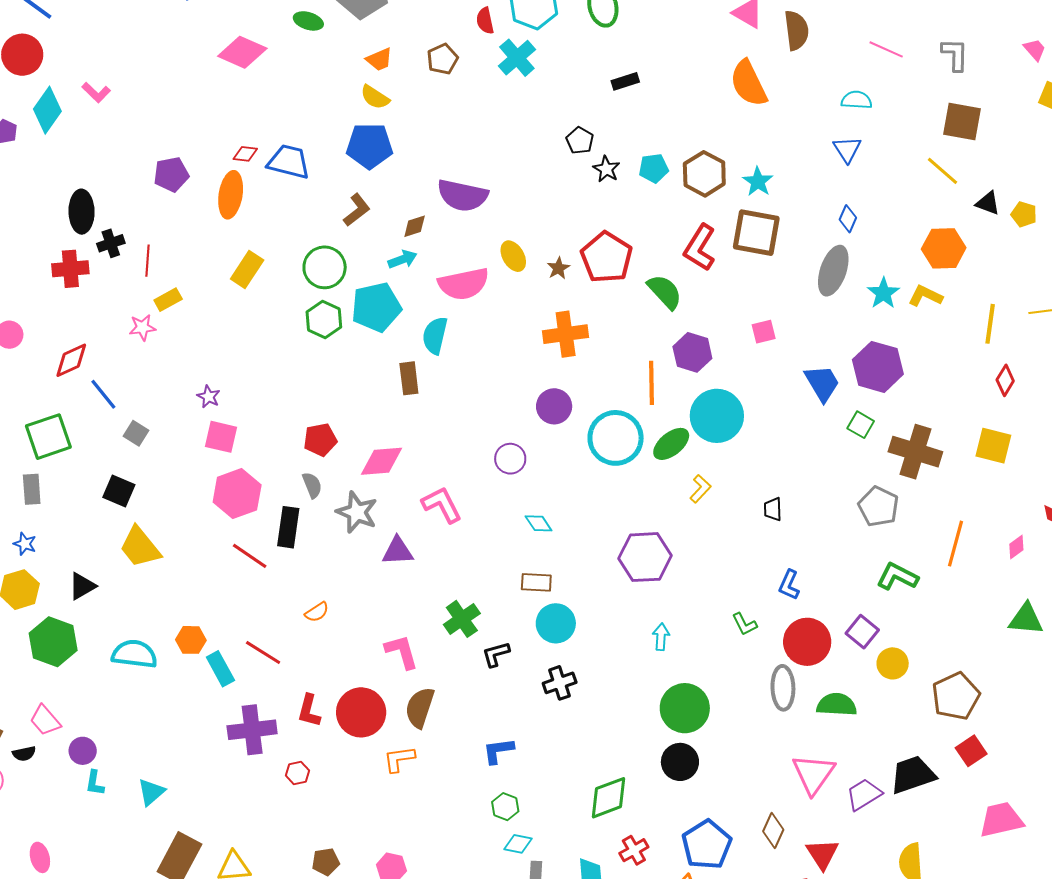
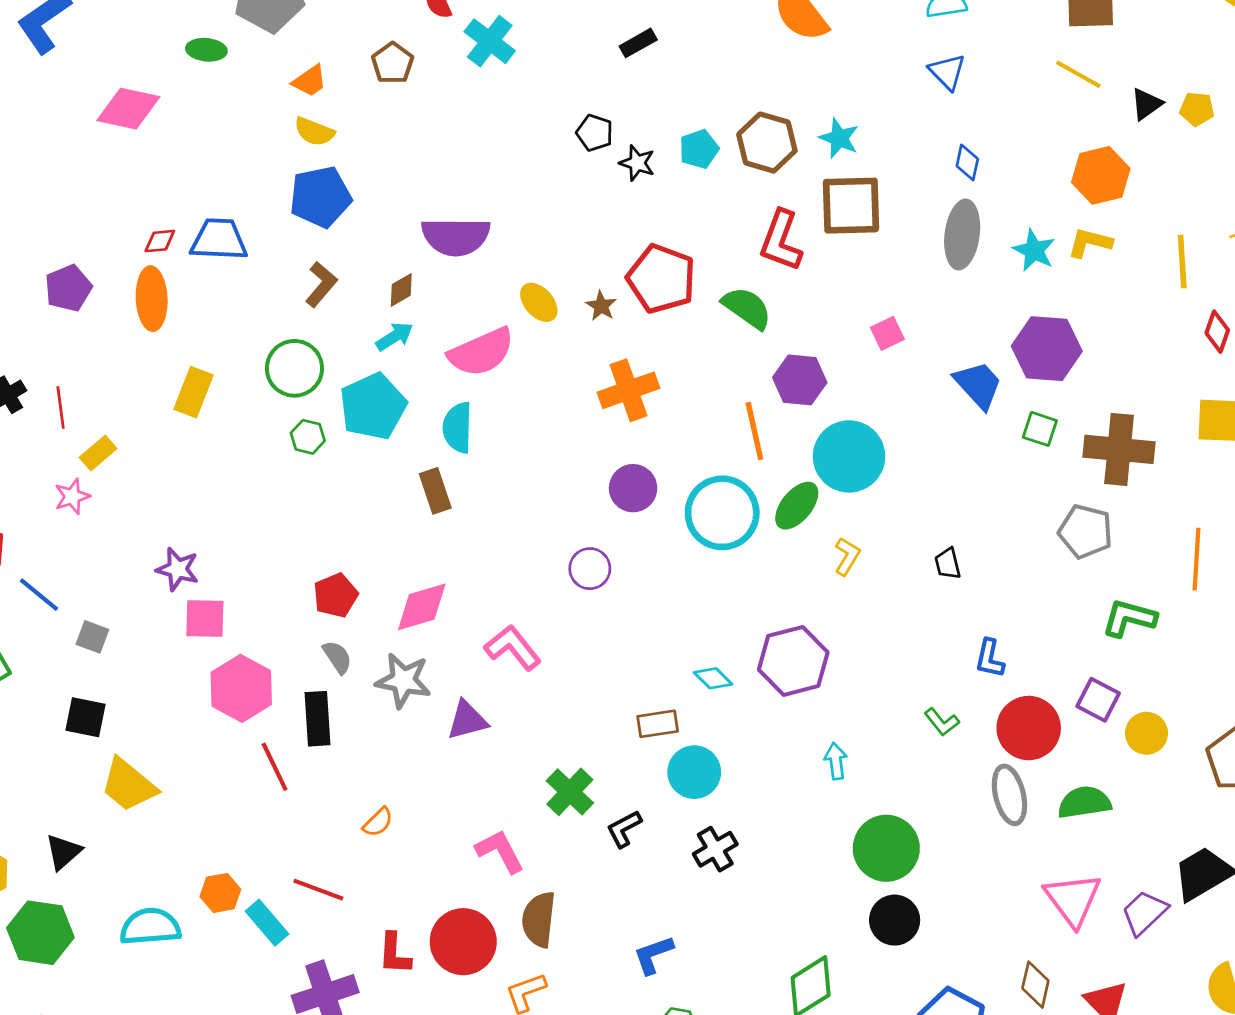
black triangle: (988, 203) -> (1146, 104), turned -44
green hexagon: (324, 320) -> (308, 437), size x0.7
purple star: (209, 397) -> (178, 569), size x1.4
cyan diamond: (539, 523) -> (713, 678), moved
red line: (250, 556) -> (275, 767), turned 42

